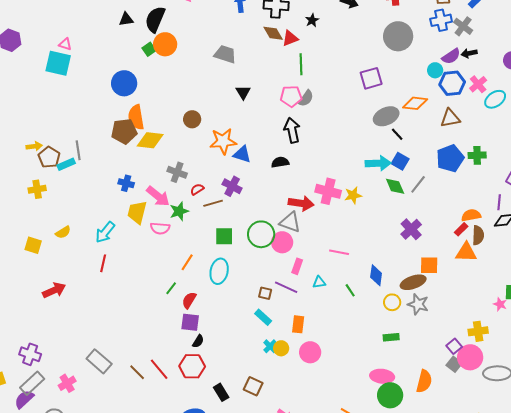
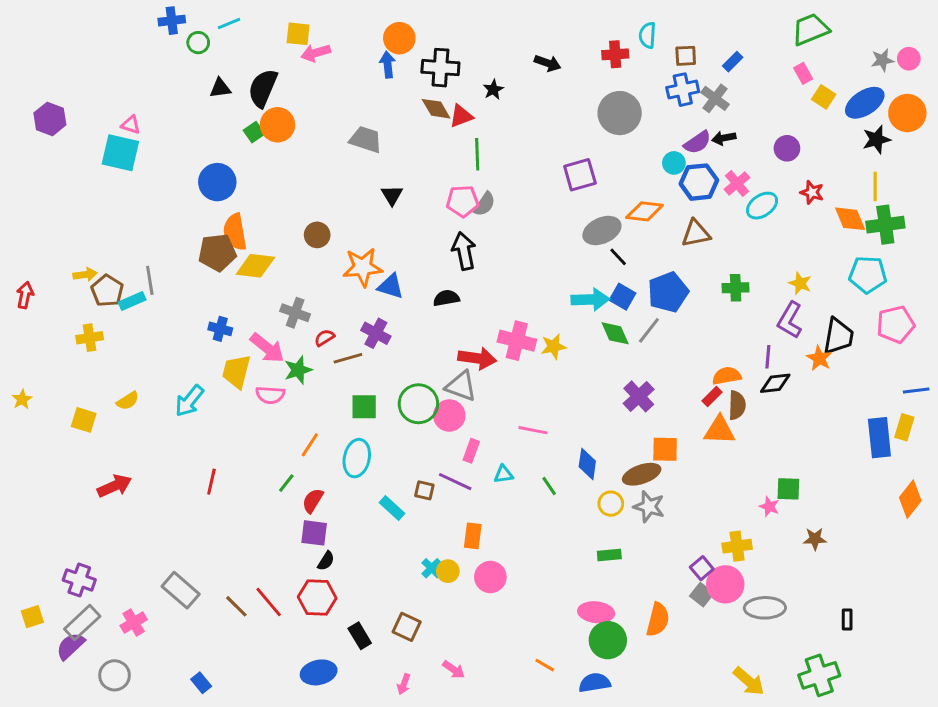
blue pentagon: (450, 158) -> (668, 292), moved
red line: (103, 263) -> (211, 482), moved
cyan rectangle: (263, 317) -> (392, 508), moved

